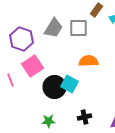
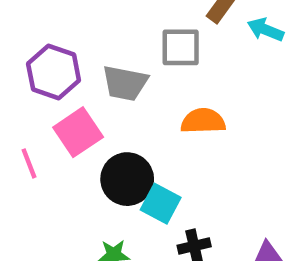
gray trapezoid: (54, 28) -> (125, 83), moved, turned 70
cyan square: (70, 84) -> (161, 204), moved

